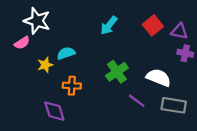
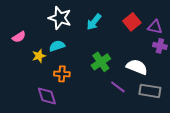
white star: (37, 21) -> (60, 18), moved

